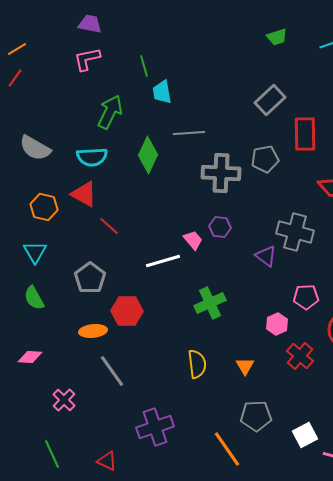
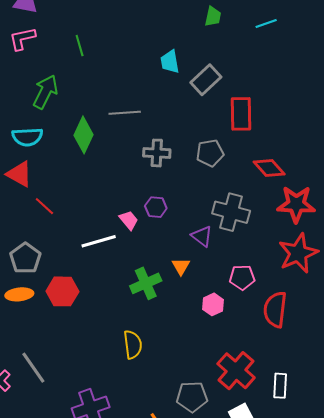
green trapezoid: (277, 37) -> (213, 17), turned -60
cyan trapezoid: (162, 92) -> (170, 62), moved
gray pentagon: (265, 159) -> (210, 153), moved
gray cross: (221, 173) -> (157, 153), size x0.7
orange ellipse: (93, 331) -> (19, 294), moved
red cross: (300, 356) -> (236, 371), moved, size x1.4
orange triangle: (245, 366) -> (181, 266), moved
gray line: (112, 371) -> (33, 368), moved

